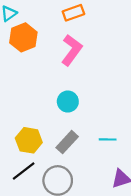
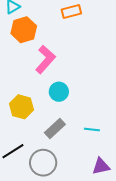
pink L-shape: (72, 50) -> (45, 60), moved
yellow hexagon: (29, 140) -> (22, 107), moved

